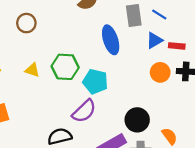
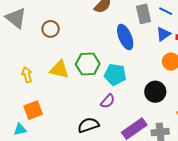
yellow triangle: (32, 70) -> (59, 69), size x1.5
purple semicircle: (84, 111) -> (108, 101), size x0.7
black circle: (137, 120) -> (155, 92), moved

